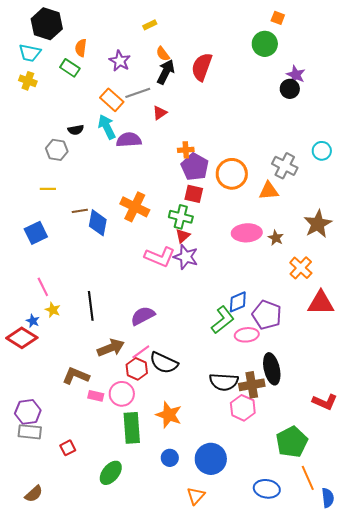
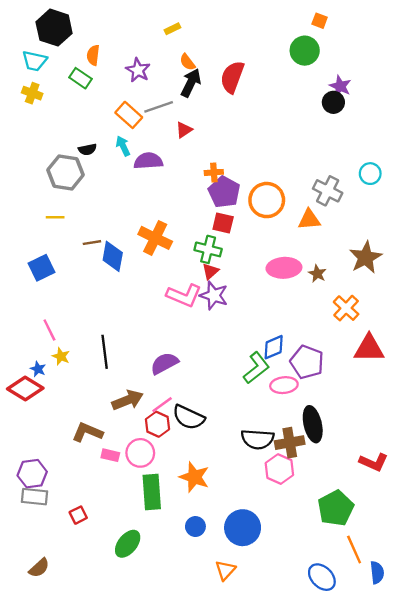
cyan arrow: (107, 127) -> (123, 146), size x0.7
gray hexagon: (57, 150) -> (66, 172), size x1.4
blue ellipse: (267, 489) -> (322, 577), moved, turned 35

